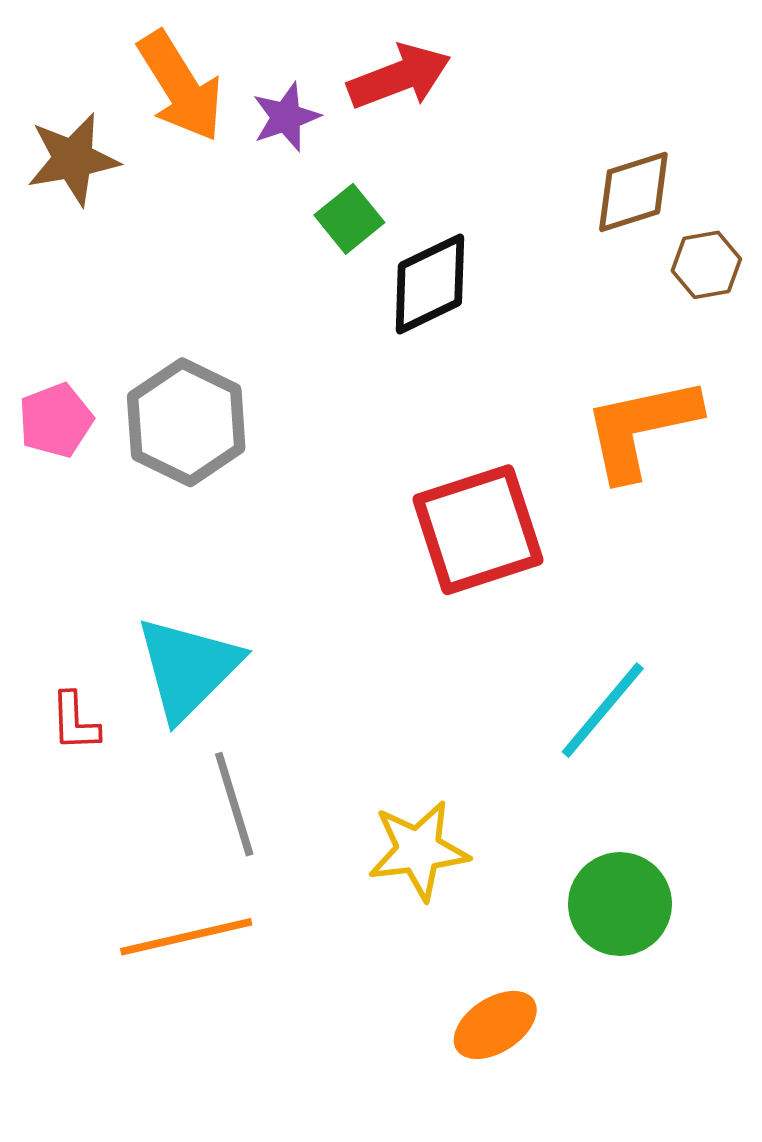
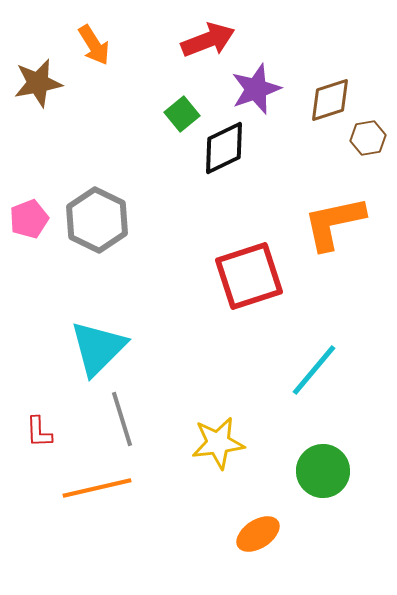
orange arrow: (180, 86) -> (94, 45), size x0.7
purple star: (286, 117) -> (256, 89), moved, size x1.4
red L-shape: (75, 722) -> (39, 432), moved

